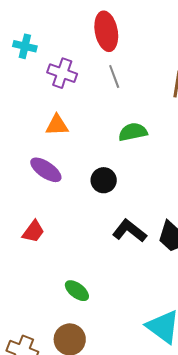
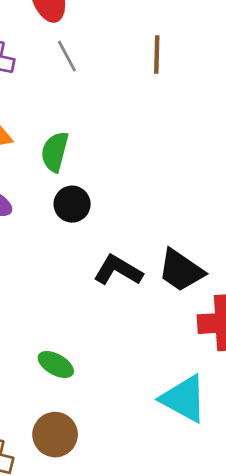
green semicircle: (133, 132) -> (55, 152), moved, turned -56

